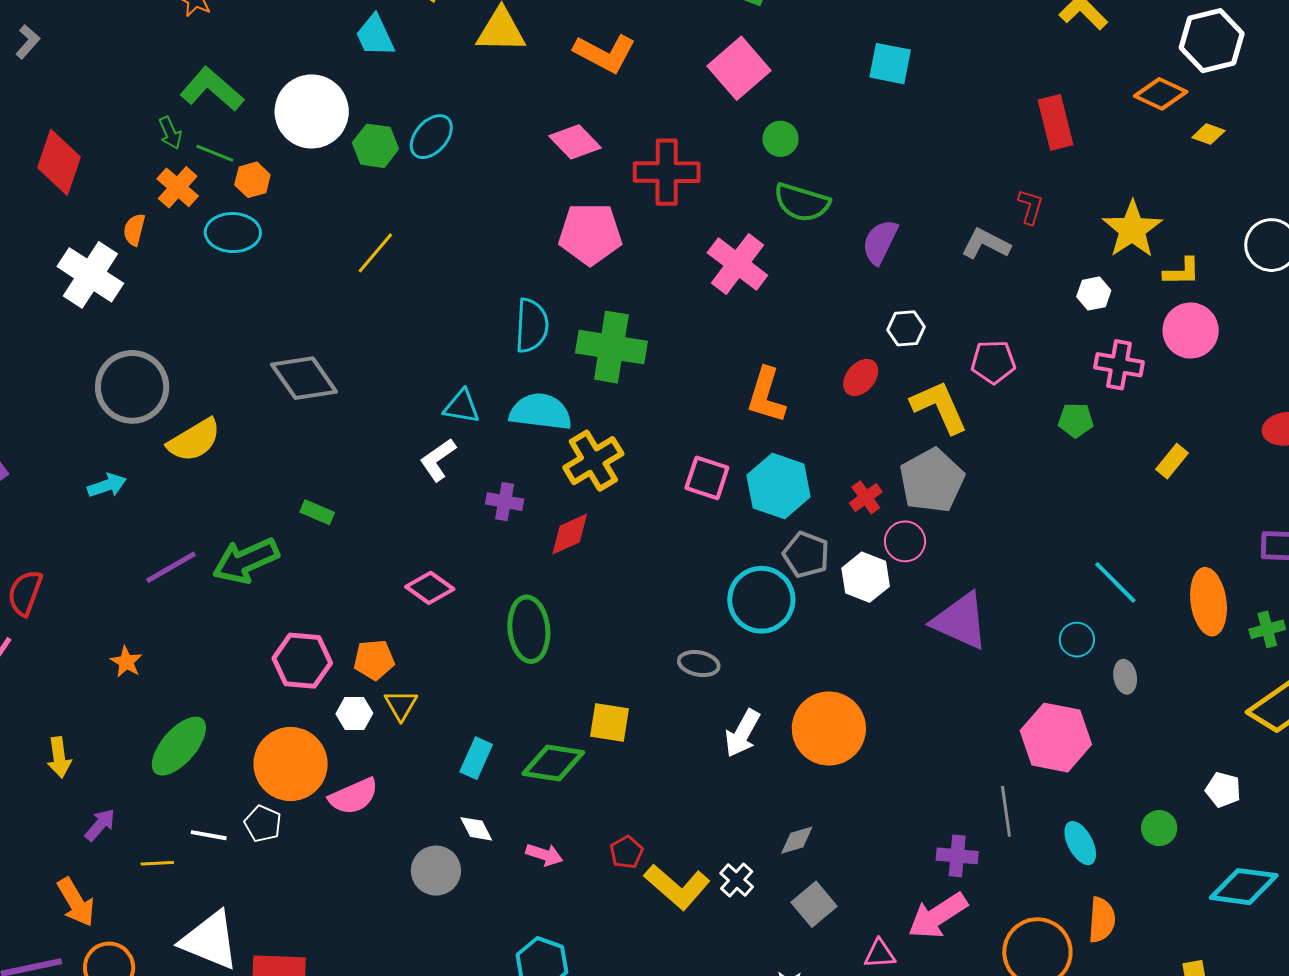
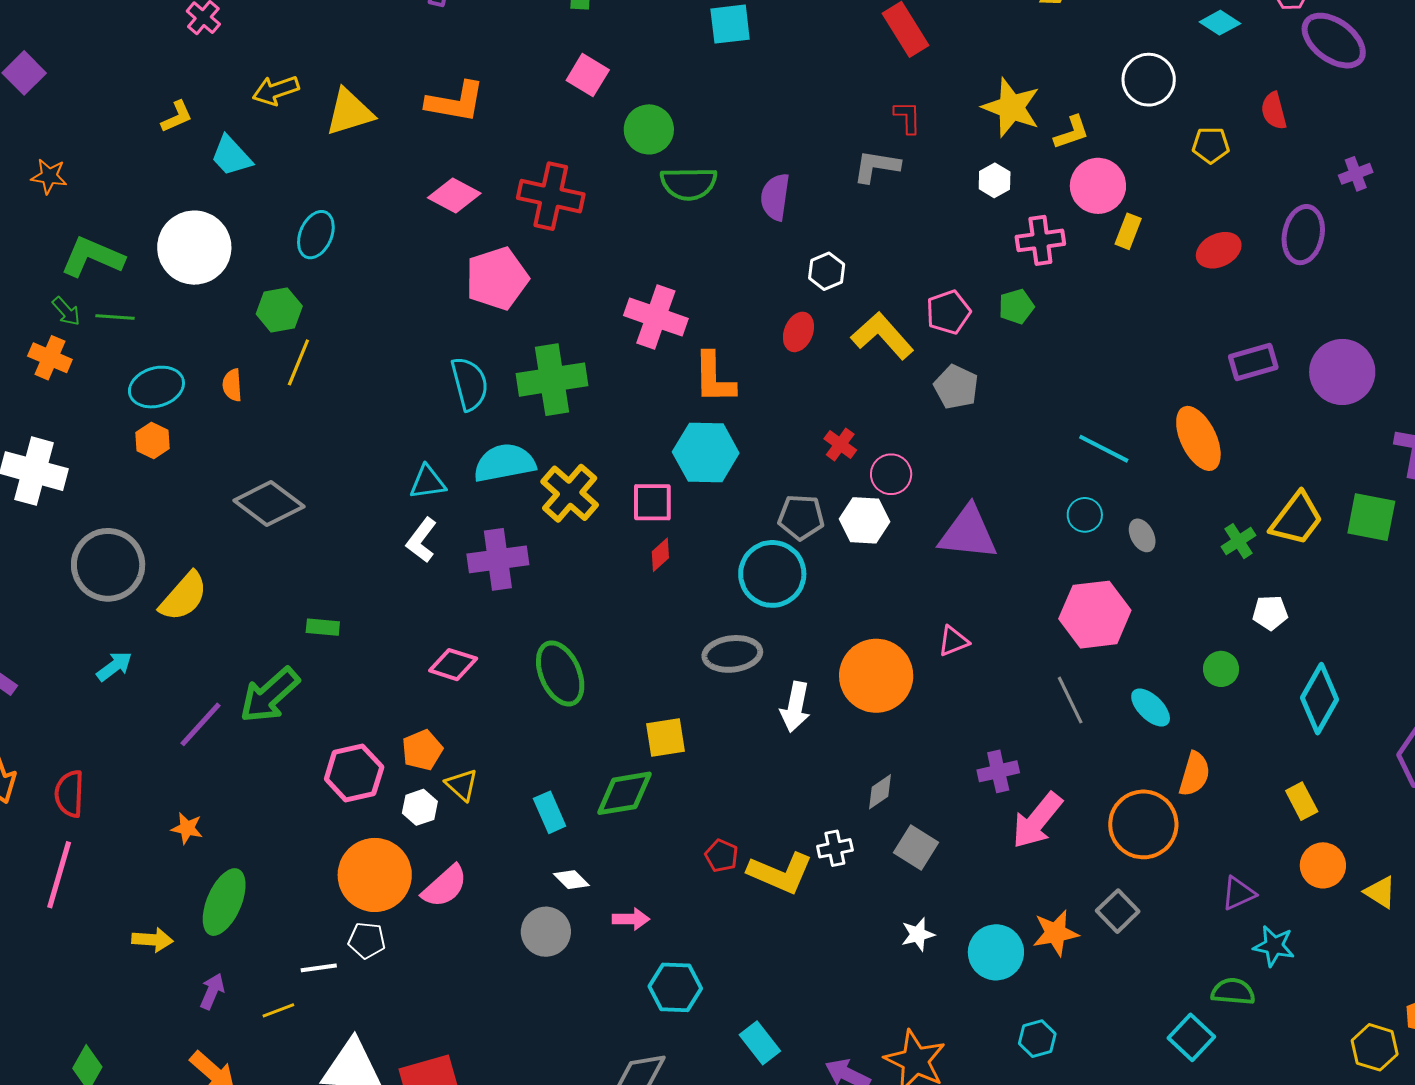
pink square: (739, 68) -> (588, 75), size x0.7
green circle: (780, 139) -> (649, 129), size x1.4
green hexagon: (375, 146) -> (279, 310), moved
red cross: (667, 172) -> (551, 196), turned 30
orange hexagon: (252, 180) -> (153, 440), moved
orange cross: (178, 187) -> (50, 358), moved
orange semicircle: (134, 230) -> (232, 385), moved
pink cross: (737, 264) -> (656, 317), moved
pink pentagon: (993, 362) -> (948, 312), moved
yellow rectangle: (1172, 461) -> (1128, 231), moved
pink square: (707, 478) -> (652, 502), moved
gray pentagon: (932, 481) -> (956, 387), moved, size x0.7
cyan hexagon: (779, 486) -> (706, 452), moved
purple cross: (505, 502) -> (498, 559), size x1.6
red diamond: (570, 534) -> (660, 555), moved, size x0.7
green cross: (1267, 629) -> (1238, 541), moved
gray ellipse: (699, 664) -> (732, 654), size x1.4
green ellipse: (179, 746) -> (224, 902), moved
yellow arrow: (59, 757) -> (153, 940), turned -60
cyan rectangle: (476, 758) -> (550, 812), turned -30
pink arrow: (544, 855) -> (631, 919), moved
purple cross: (957, 856) -> (998, 771), moved
white cross: (737, 880) -> (835, 848), turned -36
cyan diamond: (1244, 887) -> (1319, 699), turned -50
orange semicircle: (1102, 920) -> (1194, 774), turned 30
pink triangle: (880, 954) -> (953, 641), moved

